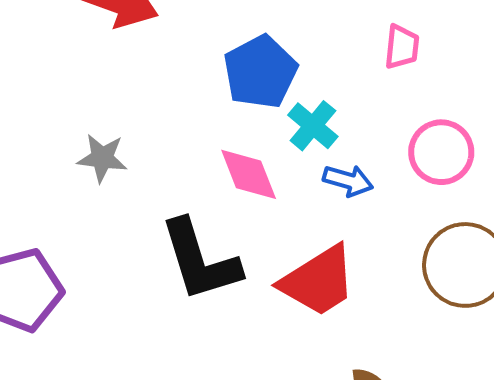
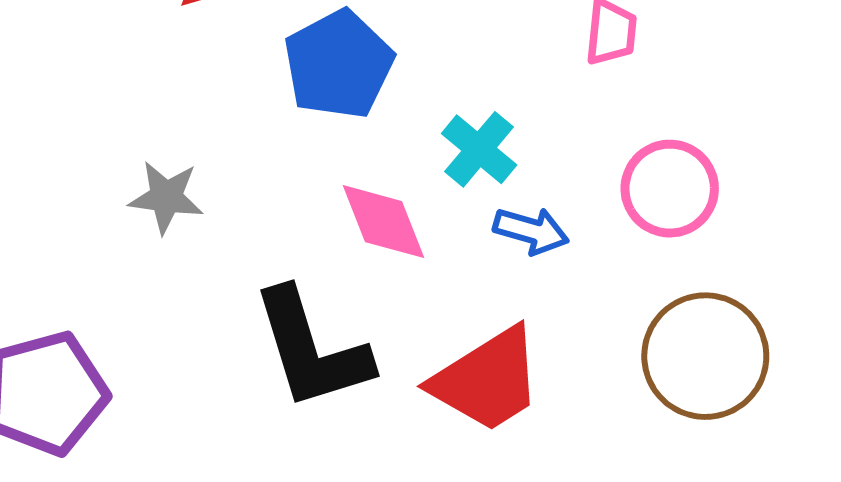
blue pentagon: (260, 72) -> (339, 64), moved

